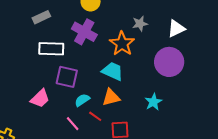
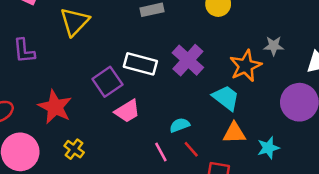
purple cross: (84, 32) -> (188, 60), moved
white rectangle: (51, 49) -> (140, 64), moved
purple square: (67, 77) -> (107, 82), moved, turned 30
orange triangle: (111, 97) -> (234, 133), moved

